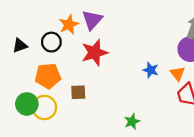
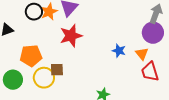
black circle: (51, 42) -> (34, 12), moved
yellow circle: (44, 107) -> (44, 78), moved

